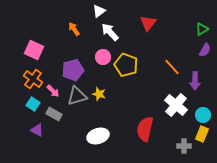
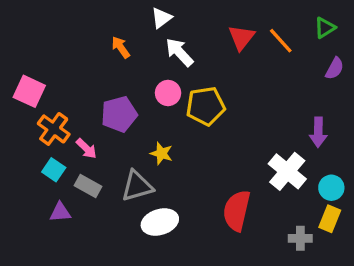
green triangle: (202, 29) -> (325, 28), moved
pink square: (34, 50) -> (29, 91), moved
purple semicircle: (205, 50) -> (335, 68), moved
yellow pentagon: (126, 65) -> (206, 106), turned -30
orange line: (172, 67) -> (281, 41), moved
gray triangle: (77, 96) -> (137, 186), moved
purple triangle: (37, 130) -> (60, 212), turned -32

